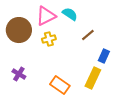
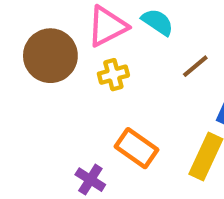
purple cross: (19, 74) -> (90, 180), moved
orange rectangle: (60, 85) -> (137, 148), moved

